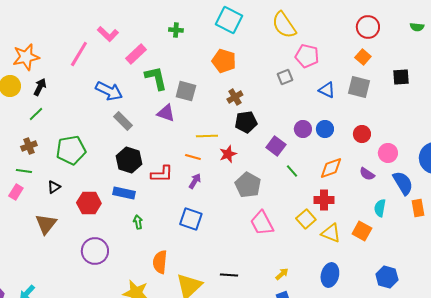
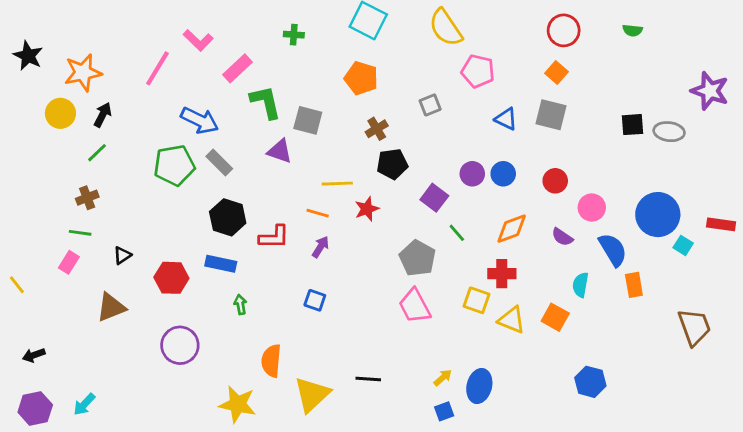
gray square: (285, 77) -> (430, 105), moved
black square: (401, 77) -> (633, 125), moved
green pentagon: (71, 150) -> (174, 165), moved
gray pentagon: (248, 185) -> (417, 258), moved
blue square: (191, 219) -> (315, 300), size x0.7
yellow square: (306, 219) -> (476, 300), turned -30
brown triangle: (46, 224) -> (111, 307), turned 30
blue ellipse: (330, 275) -> (479, 386), moved

